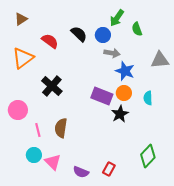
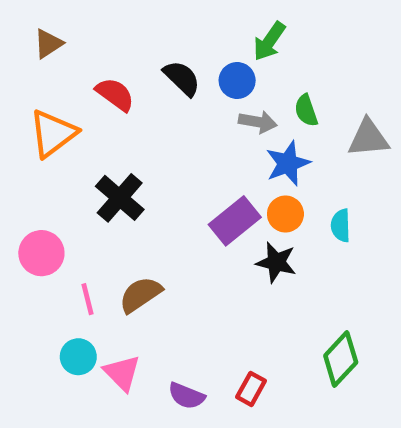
green semicircle: (137, 29) -> (306, 110), moved
blue star: (125, 71) -> (288, 163), turned 30
purple rectangle: (102, 96) -> (235, 221), turned -60
black star: (120, 114) -> (276, 262), turned -30
brown semicircle: (61, 128) -> (140, 295), turned 48

